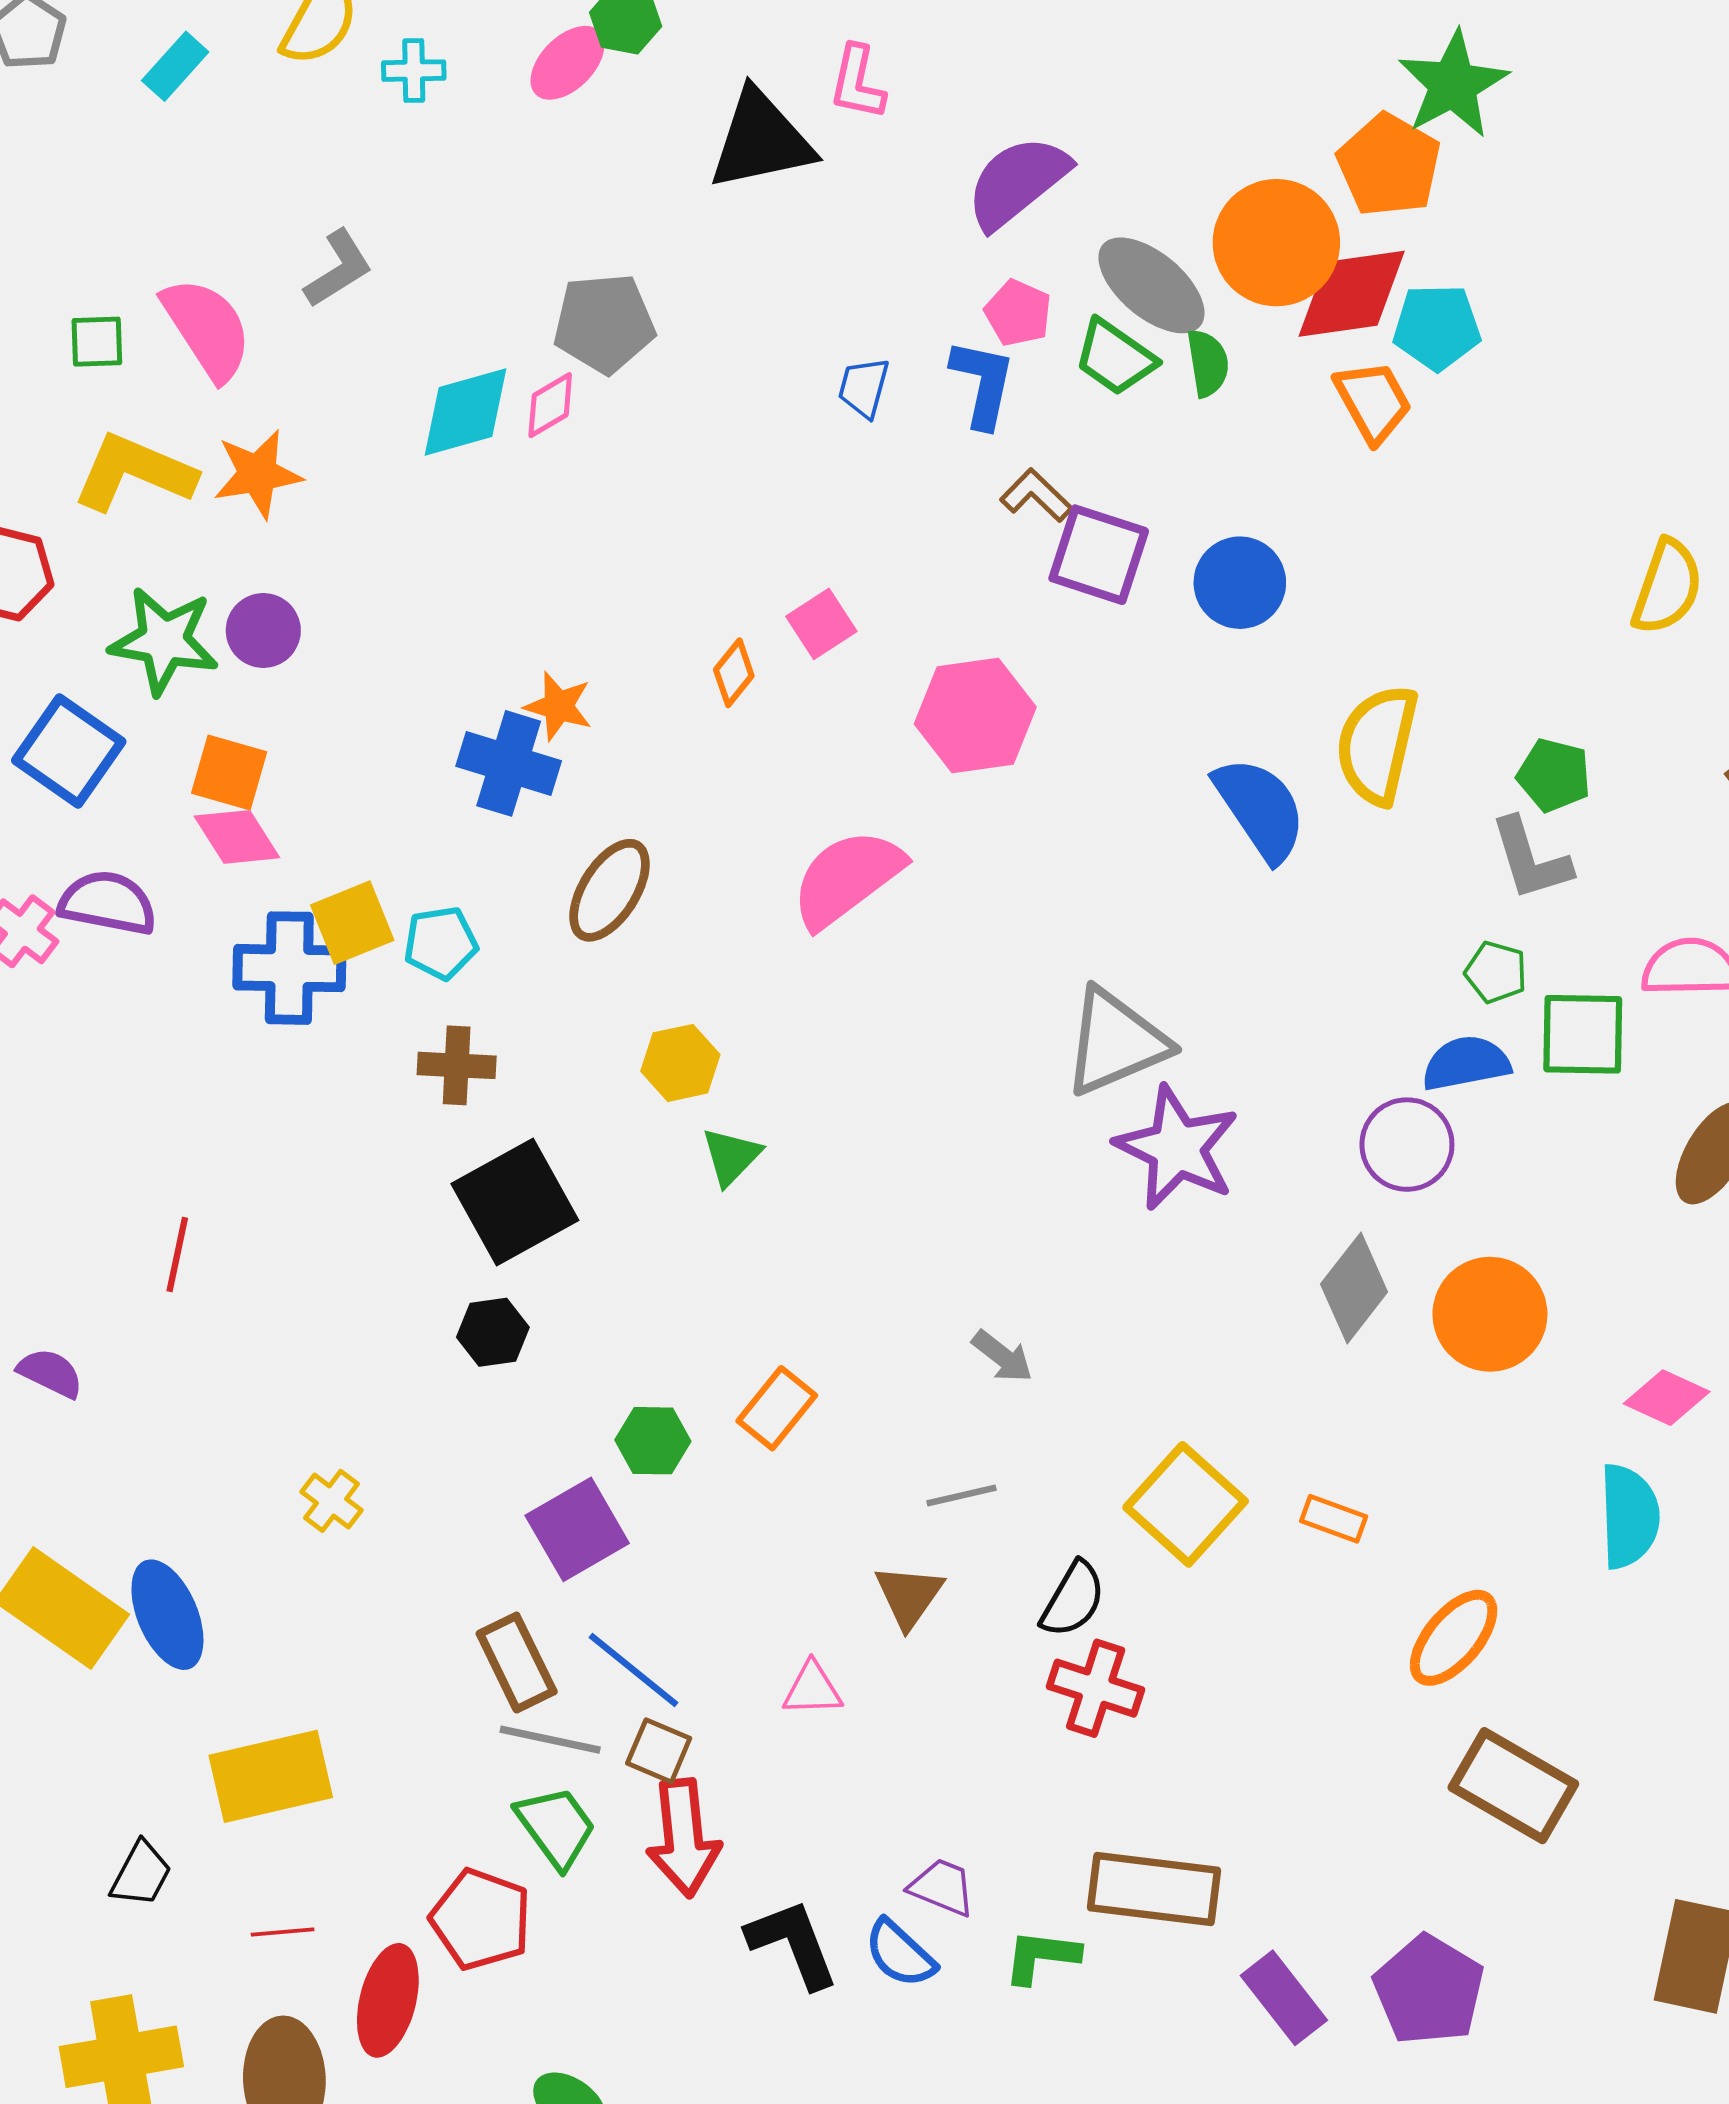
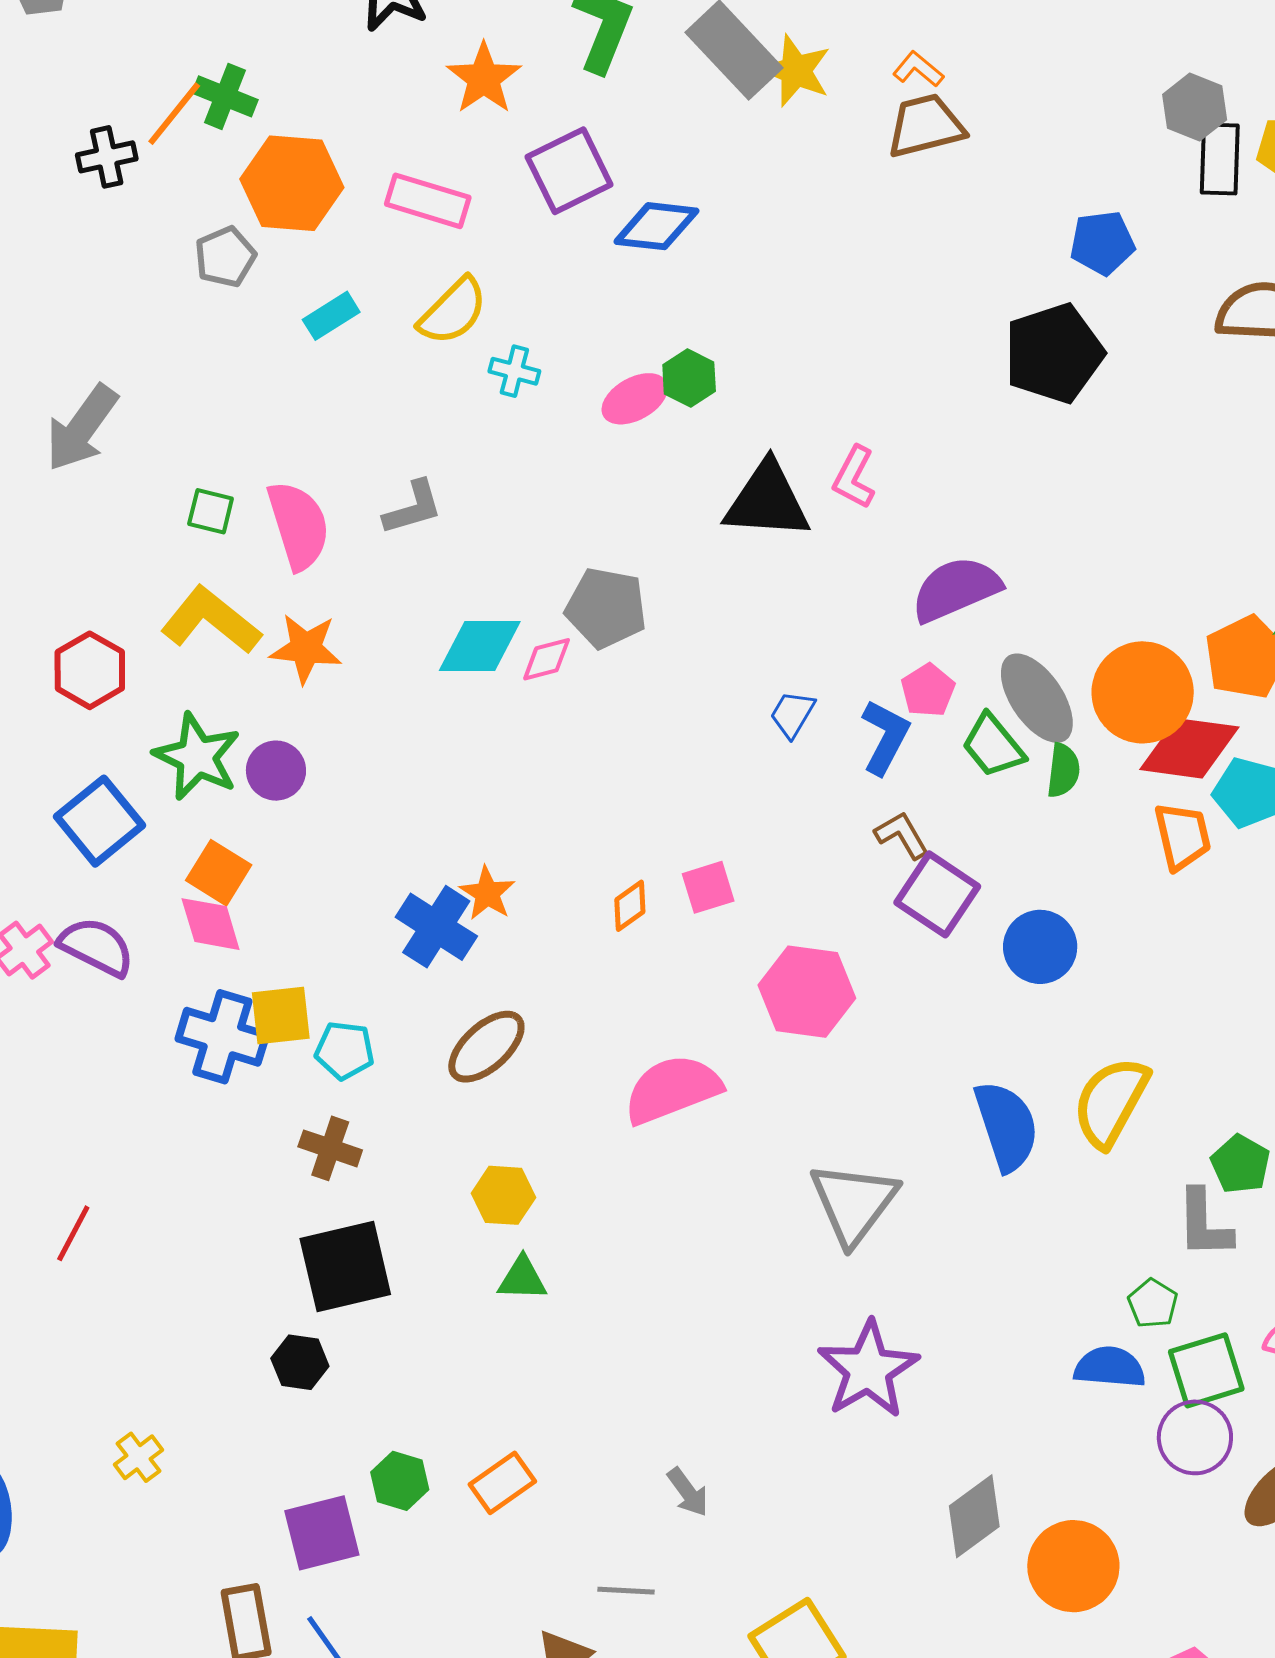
green square: (1583, 1034) -> (1206, 1370), turned -34
gray triangle: (1116, 1042) -> (854, 1203), moved, turned -46
purple circle: (1407, 1145) -> (1195, 1437), moved
green triangle: (731, 1156) -> (522, 1279), turned 32

